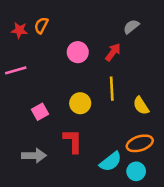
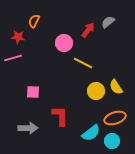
red star: (19, 30) -> (18, 37), moved
red arrow: (113, 52) -> (88, 30), moved
yellow line: (112, 89) -> (83, 63), moved, turned -60
yellow circle: (80, 103) -> (96, 91), moved
pink square: (40, 112) -> (33, 92), turned 32

